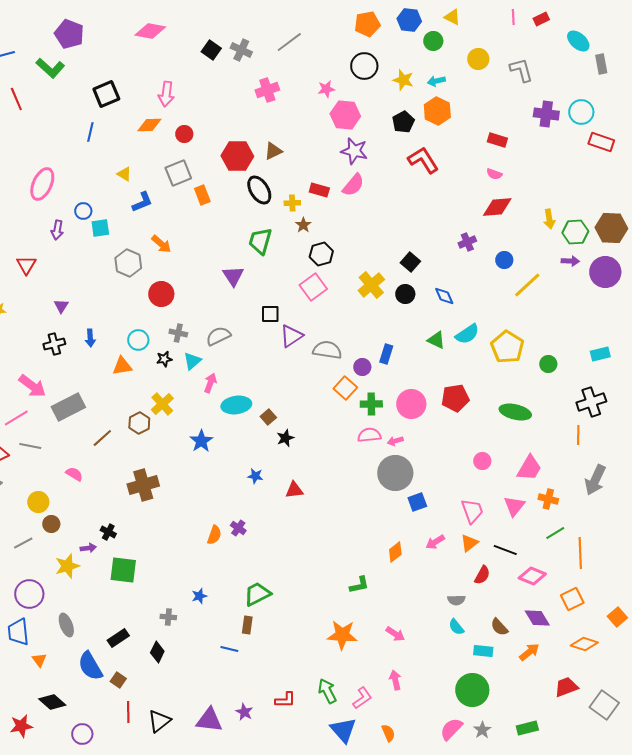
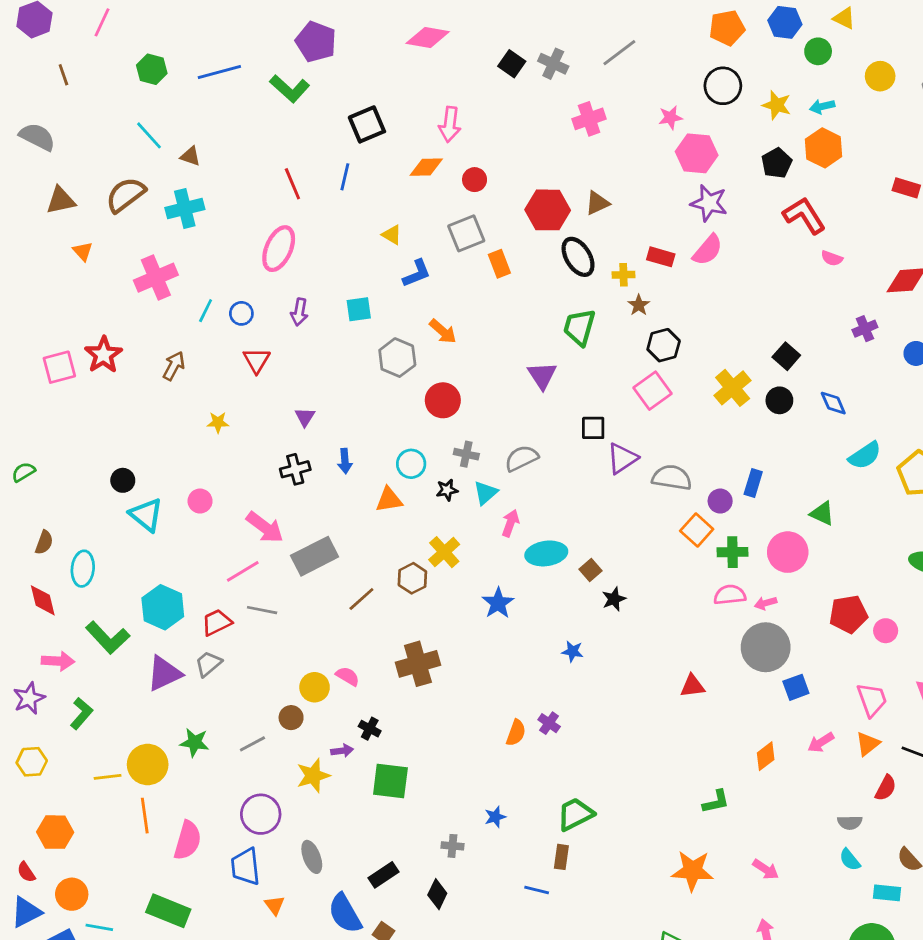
red line: (16, 99) -> (292, 184), moved
pink semicircle: (494, 174) -> (832, 258), moved
blue circle: (83, 211) -> (241, 313), moved
green triangle: (436, 340) -> (822, 513), moved
red pentagon: (455, 398) -> (848, 614), moved
pink semicircle: (74, 474) -> (348, 676), moved
red triangle: (294, 490) -> (693, 686), moved
yellow circle: (38, 502) -> (315, 687), moved

